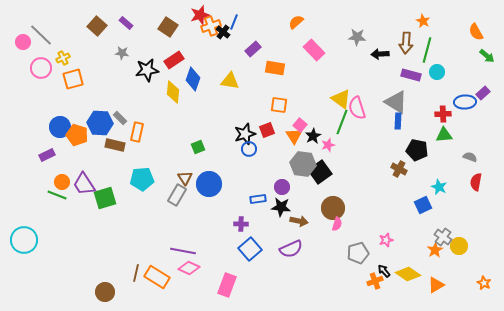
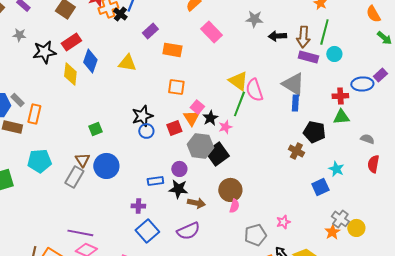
brown arrow: (406, 43) -> (303, 37), moved
red square: (267, 130) -> (174, 128), moved

